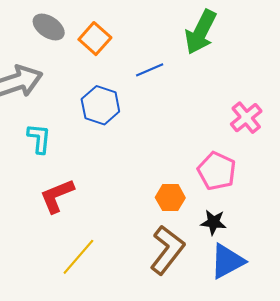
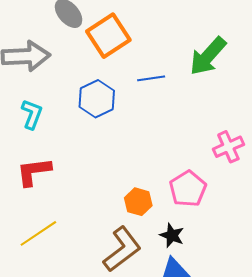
orange square: (95, 39) -> (108, 36), size x1.4

